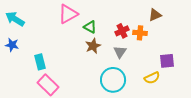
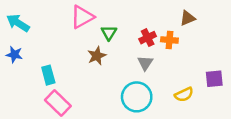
green triangle: (90, 27) -> (109, 33), turned 32
brown star: (93, 46) -> (97, 56), moved
purple square: (167, 61) -> (214, 79), moved

